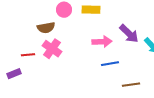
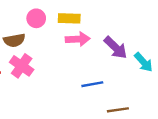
pink arrow: (102, 42) -> (78, 39), moved

